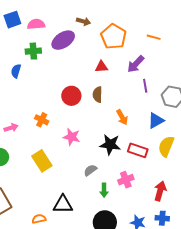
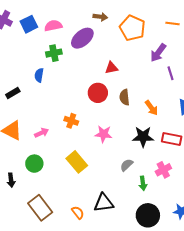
red triangle: (101, 67) -> (112, 68), moved
brown semicircle: (98, 95) -> (124, 97), moved
orange semicircle: (39, 219) -> (78, 213), moved, turned 72

